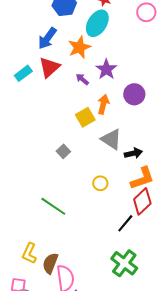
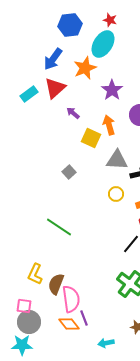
purple arrow: (82, 79) -> (73, 113), moved
orange arrow: (103, 104) -> (109, 125), turned -30
yellow square: (85, 117) -> (91, 138), turned -36
gray triangle: (111, 139) -> (117, 160), turned -30
yellow circle: (100, 183) -> (116, 194), moved

